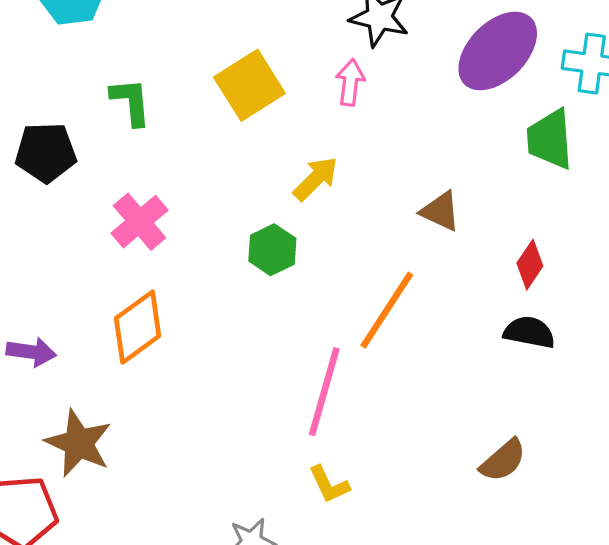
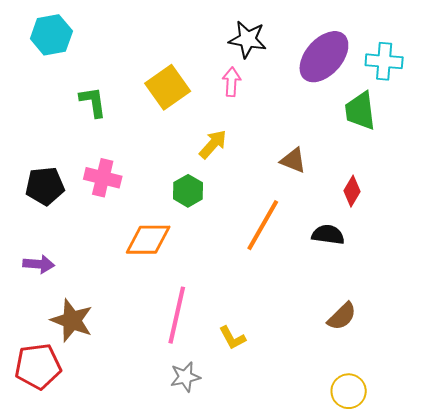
black pentagon: (46, 152) -> (45, 186), moved
pink cross: (139, 222) -> (103, 178), turned -33
orange diamond: (138, 327) -> (148, 240), moved, turned 39
black semicircle: (529, 332) -> (328, 235), moved
pink line: (324, 392) -> (177, 315), moved

